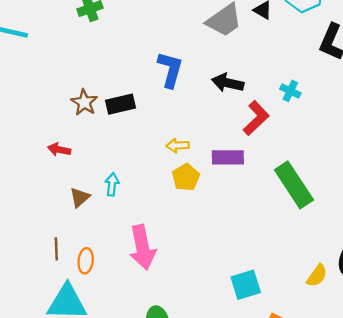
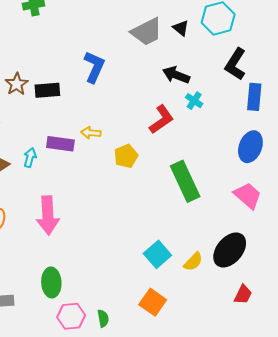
black arrow: (228, 83) -> (176, 75), moved
purple rectangle: (228, 157) -> (60, 144), moved
yellow pentagon: (186, 177) -> (126, 156), moved
cyan square: (246, 285) -> (157, 254), moved, turned -32

